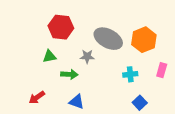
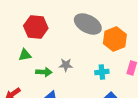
gray ellipse: (108, 39) -> (88, 24), moved
gray star: (87, 56) -> (66, 65), moved

